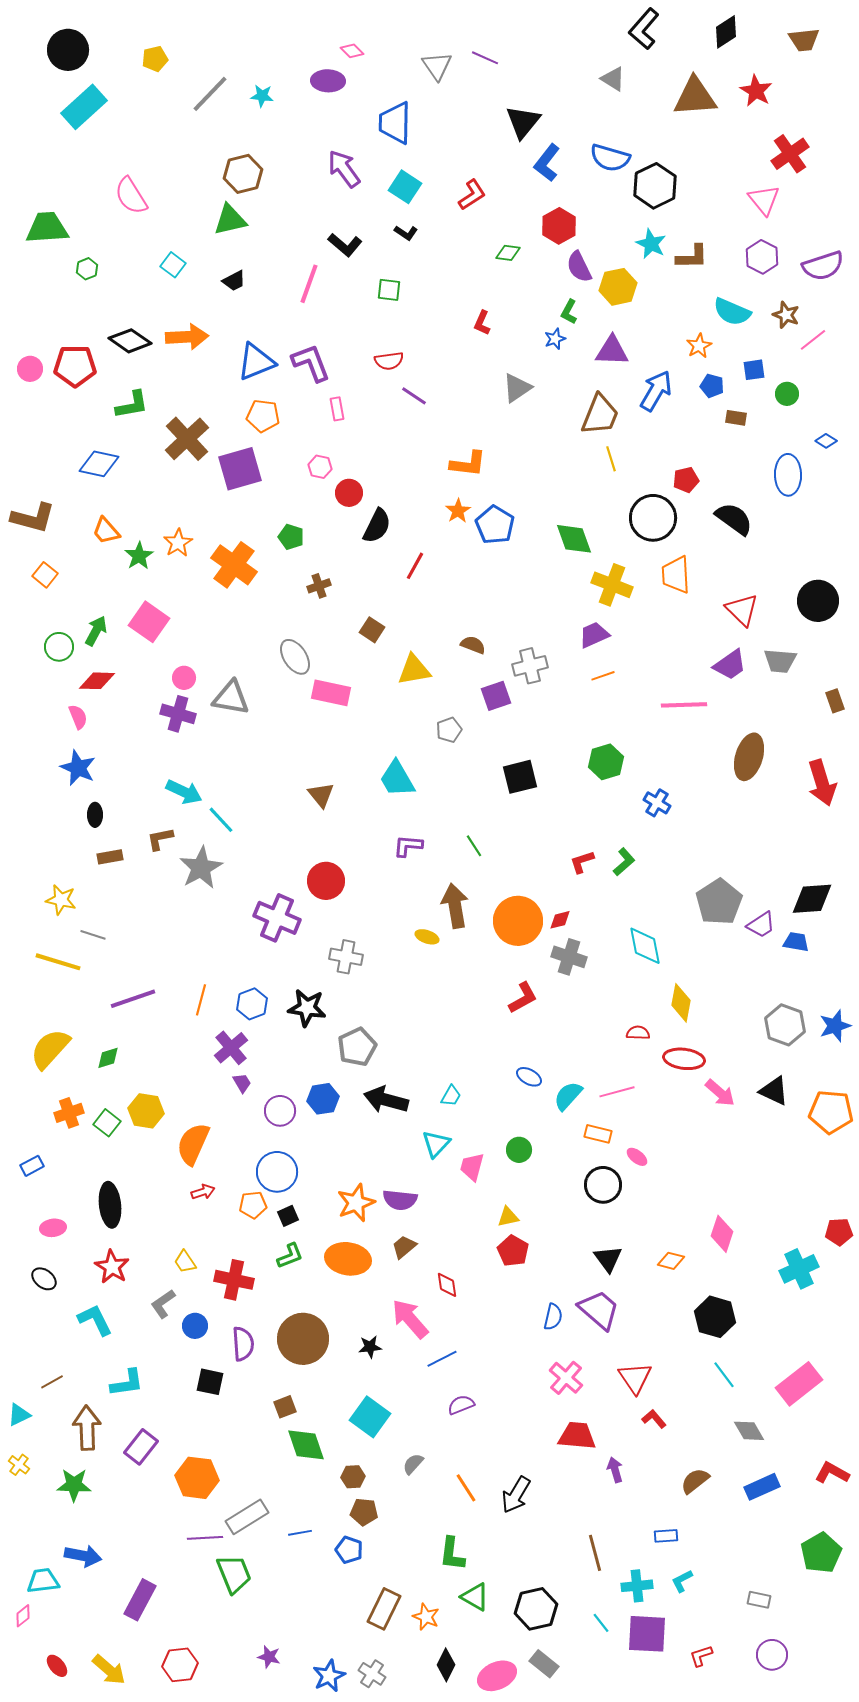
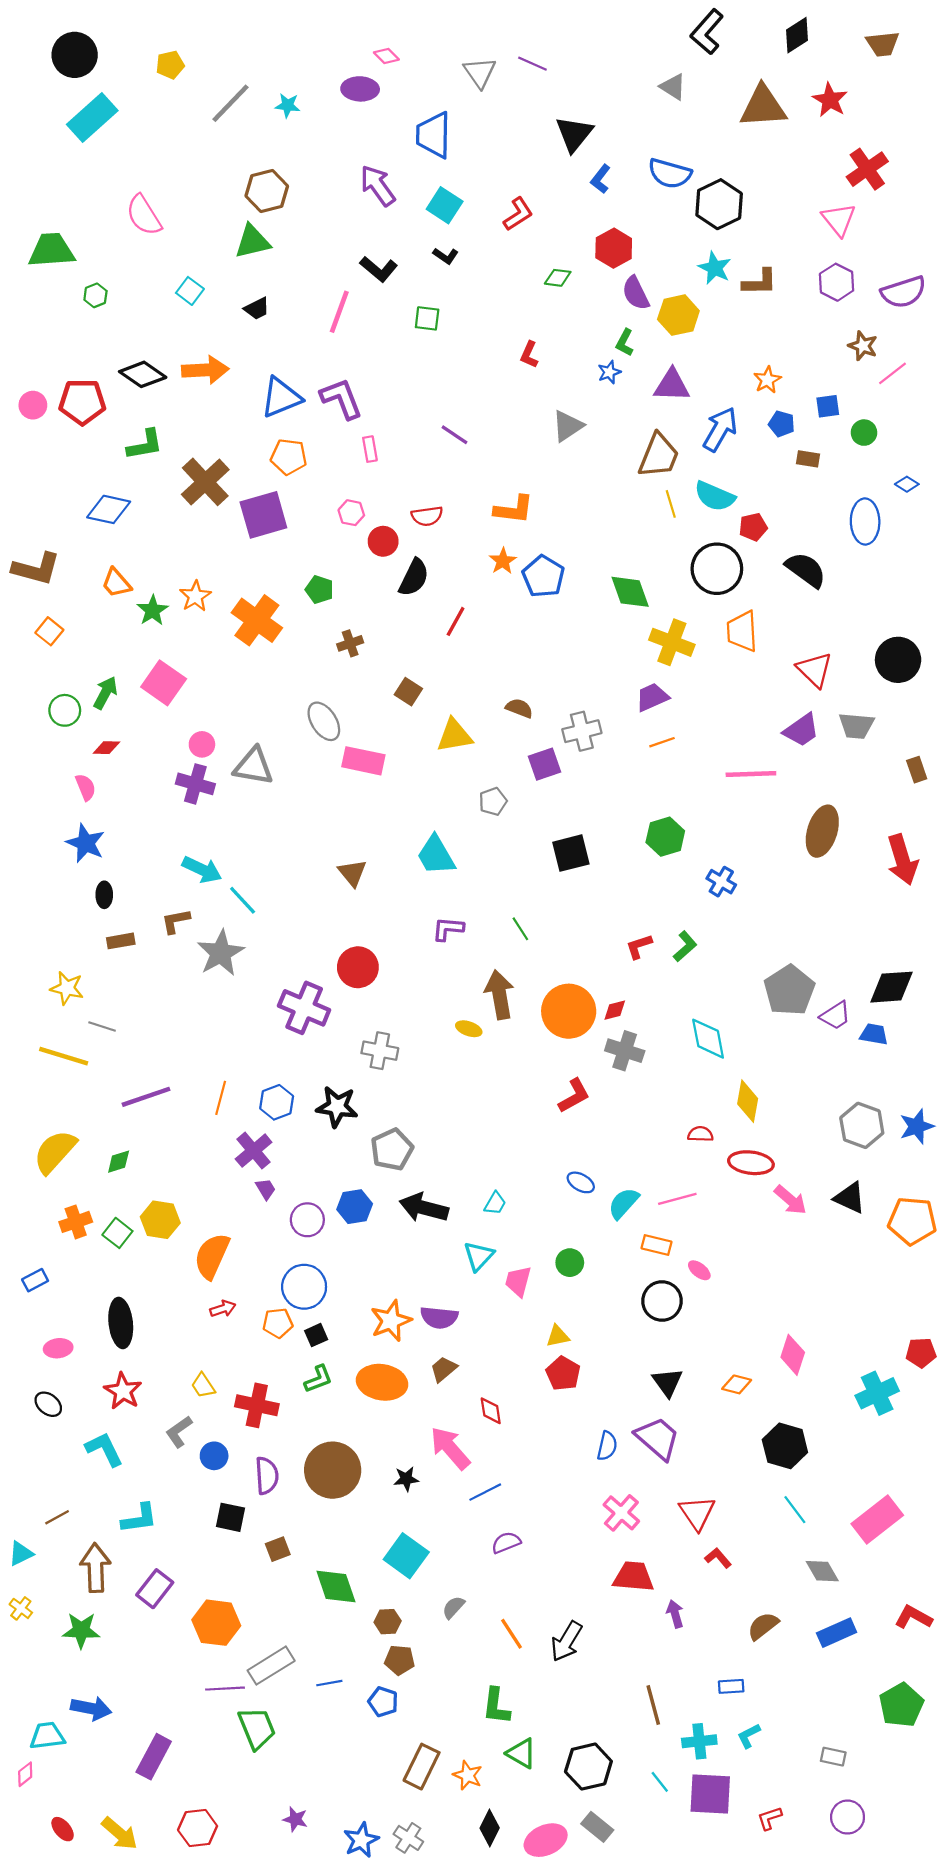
blue L-shape: (547, 163) -> (601, 179), size x0.7
cyan semicircle: (732, 312) -> (715, 496), moved
red semicircle: (389, 361) -> (427, 516), moved
red diamond: (97, 681) -> (106, 748), size x0.7
brown square: (285, 1407) -> (278, 1549), moved

